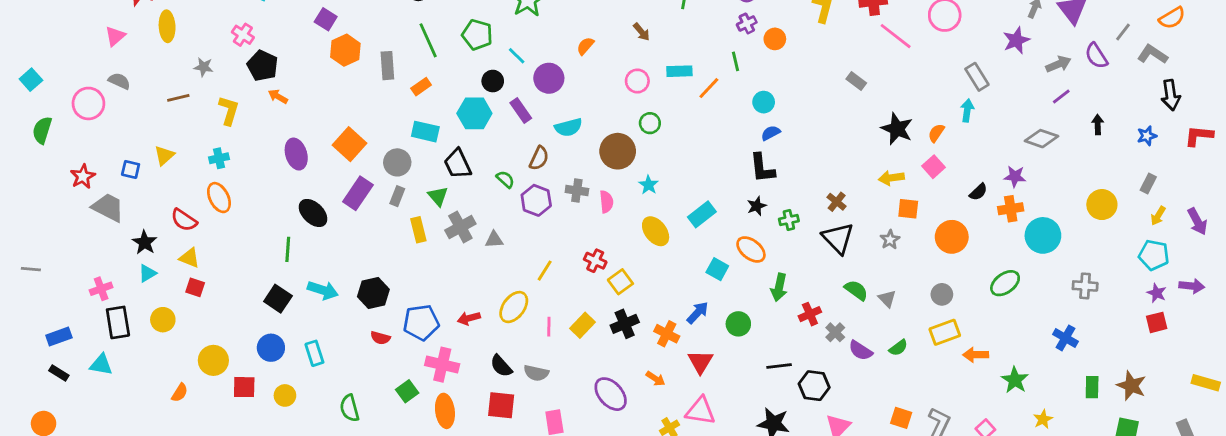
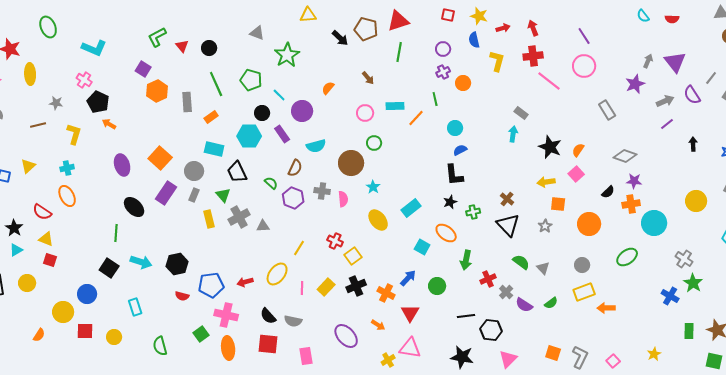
cyan arrow: (967, 111) -> (513, 134), moved
gray diamond: (1042, 139) -> (625, 156), moved
gray cross: (1085, 286) -> (684, 259), turned 30
blue circle: (271, 348) -> (87, 294), moved
green star: (1015, 380) -> (693, 283), moved

